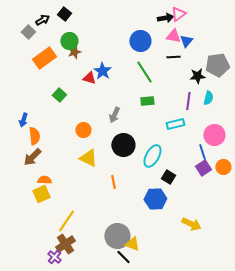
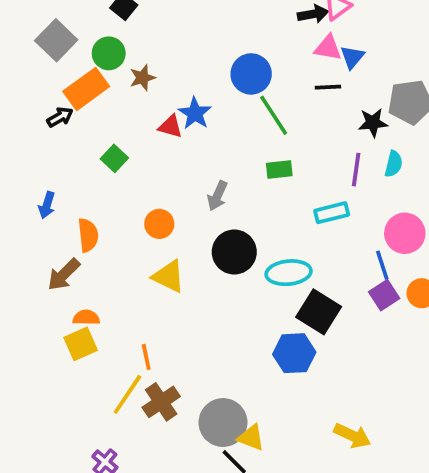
black arrow: (42, 20) -> (60, 117), moved
gray square: (28, 32) -> (56, 40), size x1.5
green circle: (69, 41) -> (109, 53), moved
blue circle: (140, 41) -> (251, 74), moved
orange semicircle: (34, 136) -> (88, 235), moved
cyan ellipse: (152, 156) -> (289, 273), turned 55
black square: (168, 177) -> (319, 312), size x1.6
orange line: (113, 182) -> (146, 357), moved
yellow arrow: (191, 224) -> (352, 436), moved
brown cross: (65, 244) -> (161, 402), moved

